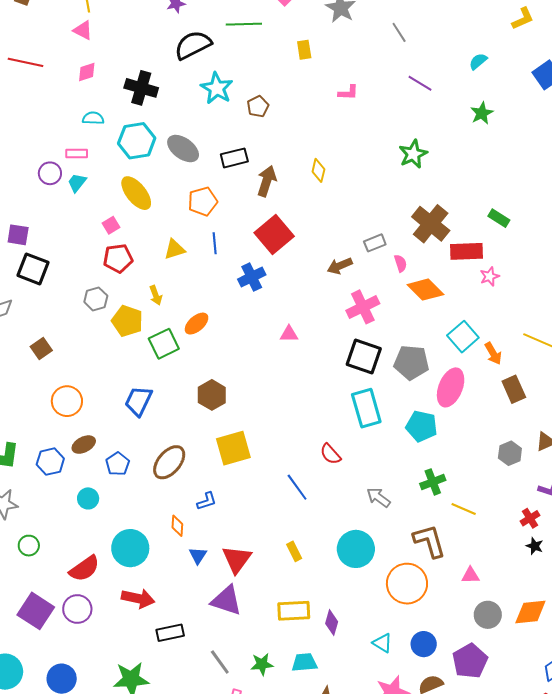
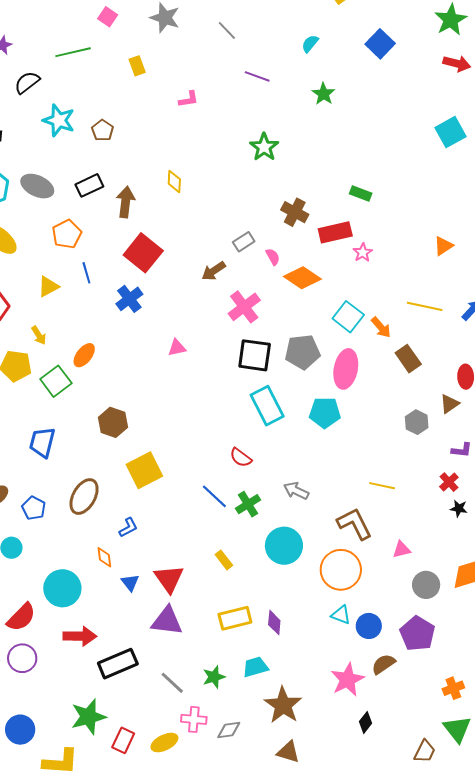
black semicircle: (193, 45) -> (27, 83), size x0.7
brown cross: (431, 224) -> (295, 212), size x0.7
green cross: (433, 482) -> (248, 504), moved
black rectangle: (170, 633) -> (118, 664), size x1.4
cyan triangle: (382, 643) -> (341, 615), moved

